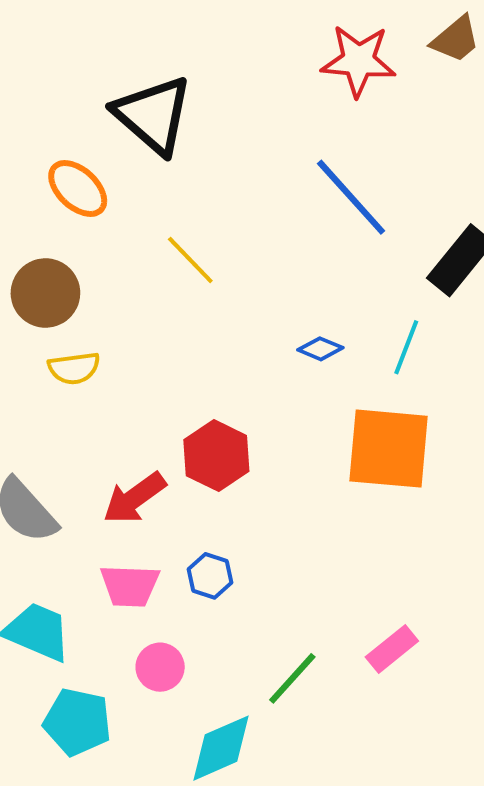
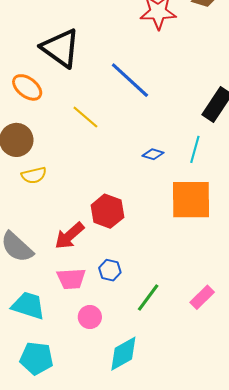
blue line: (351, 197) -> (130, 80), moved
green line: (292, 678) -> (148, 298), moved
cyan pentagon: (77, 722) -> (37, 358), moved

